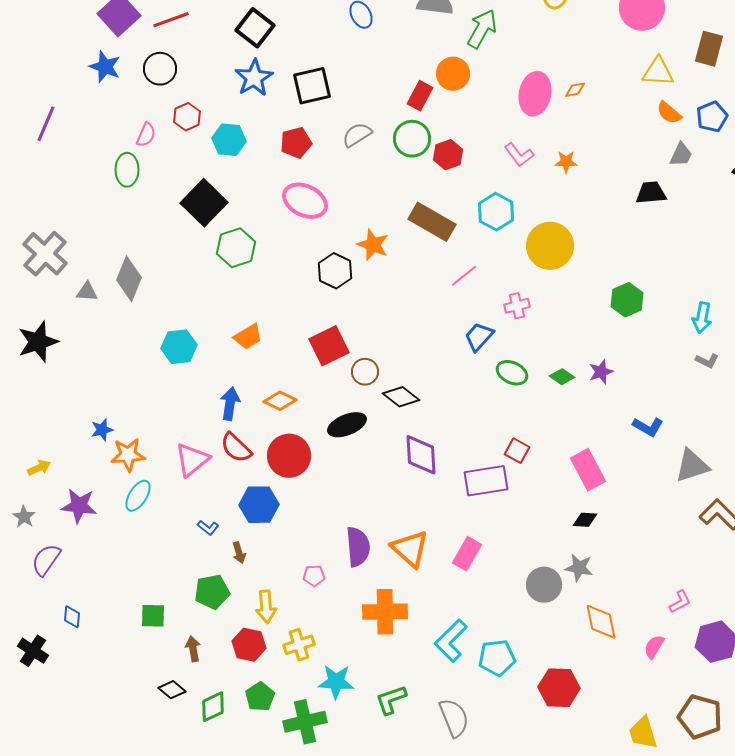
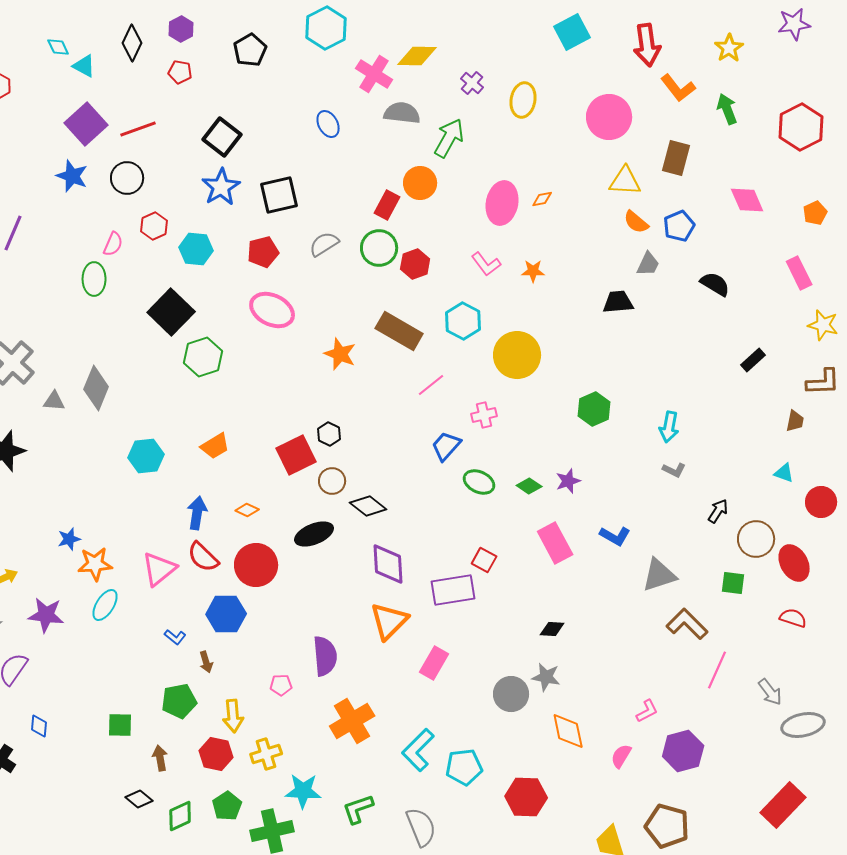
black hexagon: (335, 271) -> (329, 434), moved, size x0.7
orange diamond: (280, 401) -> (247, 510), size x0.7
pink rectangle: (588, 470) -> (555, 543), moved
orange triangle: (410, 549) -> (389, 621), moved, turned 33
orange cross: (385, 612) -> (352, 721), turned -30

